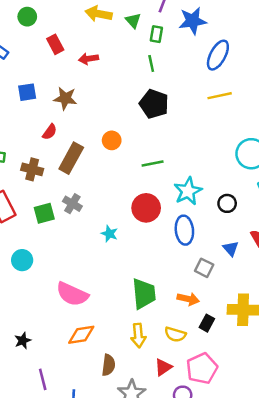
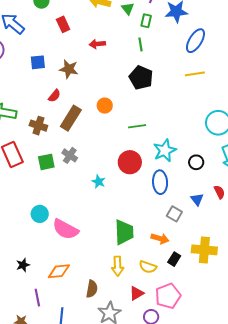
red arrow: (89, 59) -> (97, 44), moved
cyan circle: (22, 260) -> (40, 214), moved
orange diamond: (81, 335) -> (59, 271), moved

